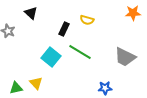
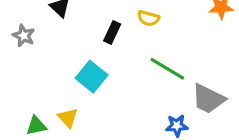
green line: (80, 52) -> (167, 69), moved
gray trapezoid: (125, 57) -> (208, 99), moved

